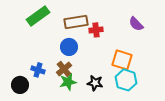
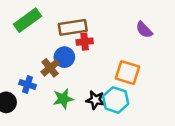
red cross: (96, 30) -> (85, 42), moved
brown cross: (64, 69) -> (50, 68), moved
cyan hexagon: (126, 80) -> (116, 100), moved

